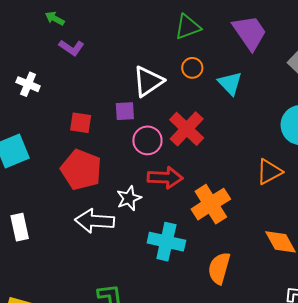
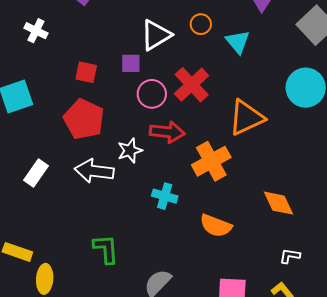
orange triangle: (269, 172) -> (246, 118), moved, size x1.4
white rectangle: (20, 227) -> (36, 173), moved, turned 44
cyan cross: (166, 242) -> (165, 196), size x0.7
orange semicircle: (219, 268) -> (216, 226), turned -88

